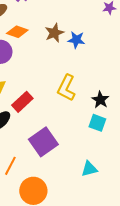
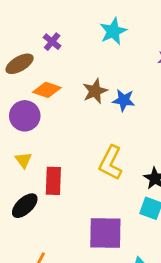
red rectangle: (22, 102) -> (53, 181), turned -45
purple square: (43, 142) -> (105, 233), moved, turned 36

